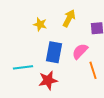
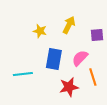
red star: (48, 80) -> (69, 87), moved

